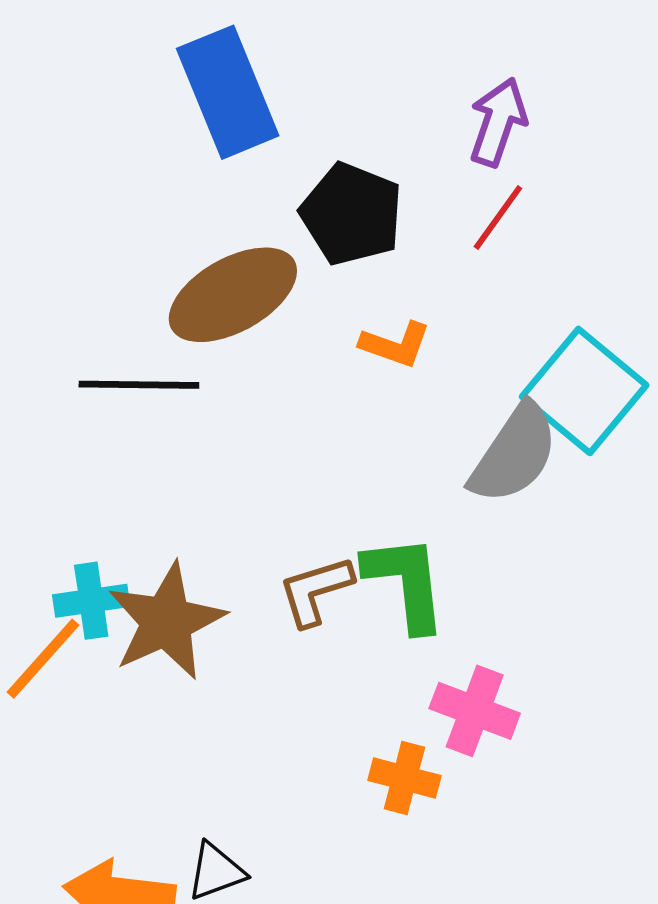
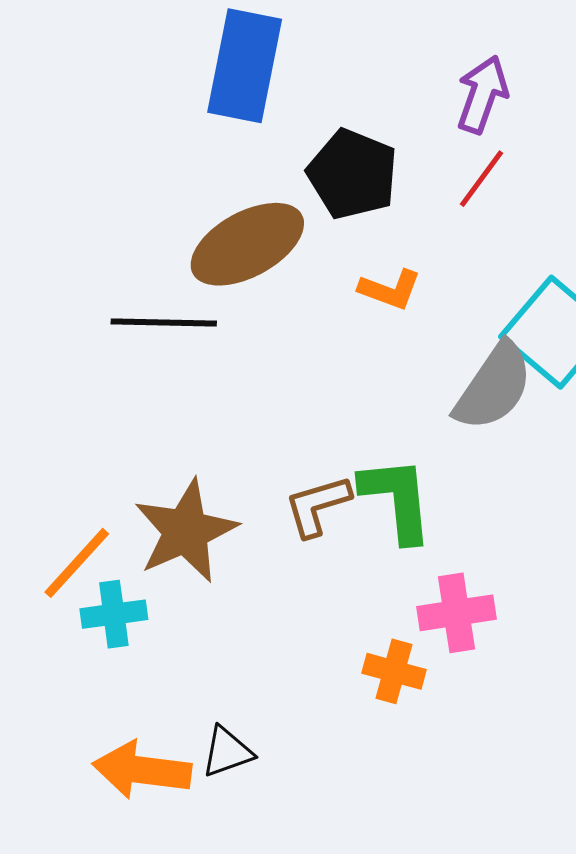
blue rectangle: (228, 92) -> (245, 66), turned 33
cyan cross: (91, 601) -> (114, 614), moved
pink cross: (475, 711) -> (456, 613), turned -30

